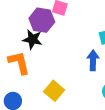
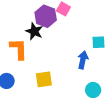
yellow square: (54, 91) -> (44, 79), turned 30

